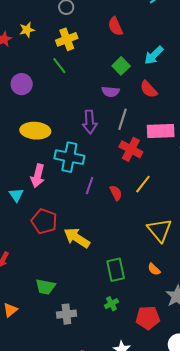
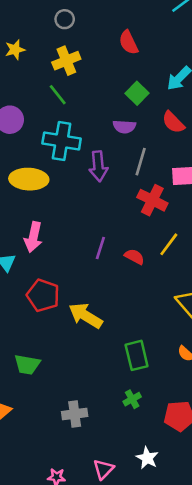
cyan cross: (69, 157) -> (62, 141), moved
red semicircle: (116, 193) -> (134, 257), turned -35
green trapezoid: (45, 287) -> (27, 365), moved

